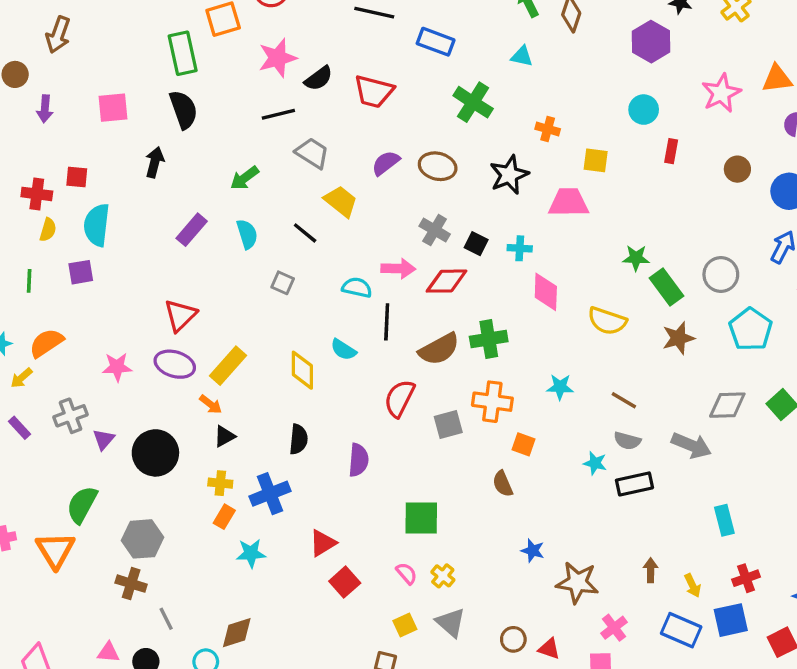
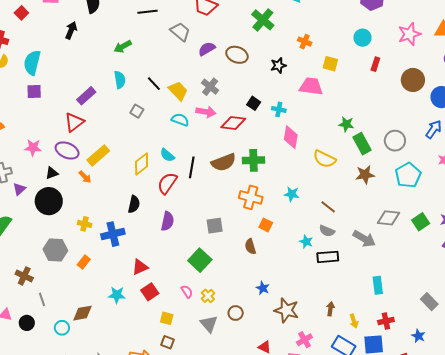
gray trapezoid: (312, 153) -> (180, 32), moved
brown circle: (737, 169) -> (413, 80), size x1.5
black star: (509, 175) -> (278, 65), size x0.7
red square: (77, 177) -> (21, 13), moved, turned 32
yellow trapezoid: (341, 201) -> (178, 91), moved
purple rectangle: (192, 230) -> (86, 96), moved
gray cross: (435, 230) -> (210, 87), moved
purple square: (81, 272) -> (34, 92), moved
black line: (387, 322) -> (192, 167), moved
yellow diamond: (302, 370) -> (142, 164), turned 45
red semicircle: (399, 398) -> (167, 183), moved
gray square: (448, 424) -> (215, 226), moved
black triangle: (224, 436) -> (52, 173), moved
orange rectangle: (224, 517) -> (84, 262), moved
green square: (421, 518) -> (200, 260), turned 35
gray hexagon: (142, 539) -> (55, 250), moved
cyan star: (251, 553) -> (117, 295), moved
yellow square: (405, 625) -> (167, 318), moved, turned 32
brown circle: (513, 639) -> (236, 313), moved

